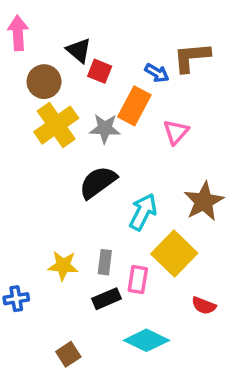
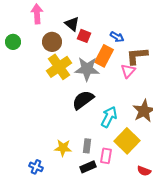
brown L-shape: (192, 57) -> (137, 56), moved
gray star: (105, 128) -> (87, 69), size x1.4
blue cross: (16, 299) -> (36, 167), turned 32

